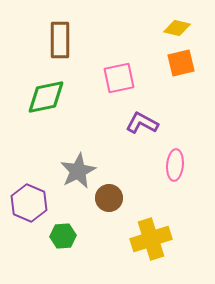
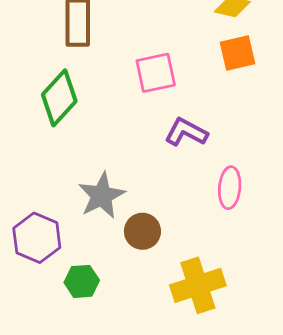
green diamond: (46, 97) -> (59, 98), turned -36

